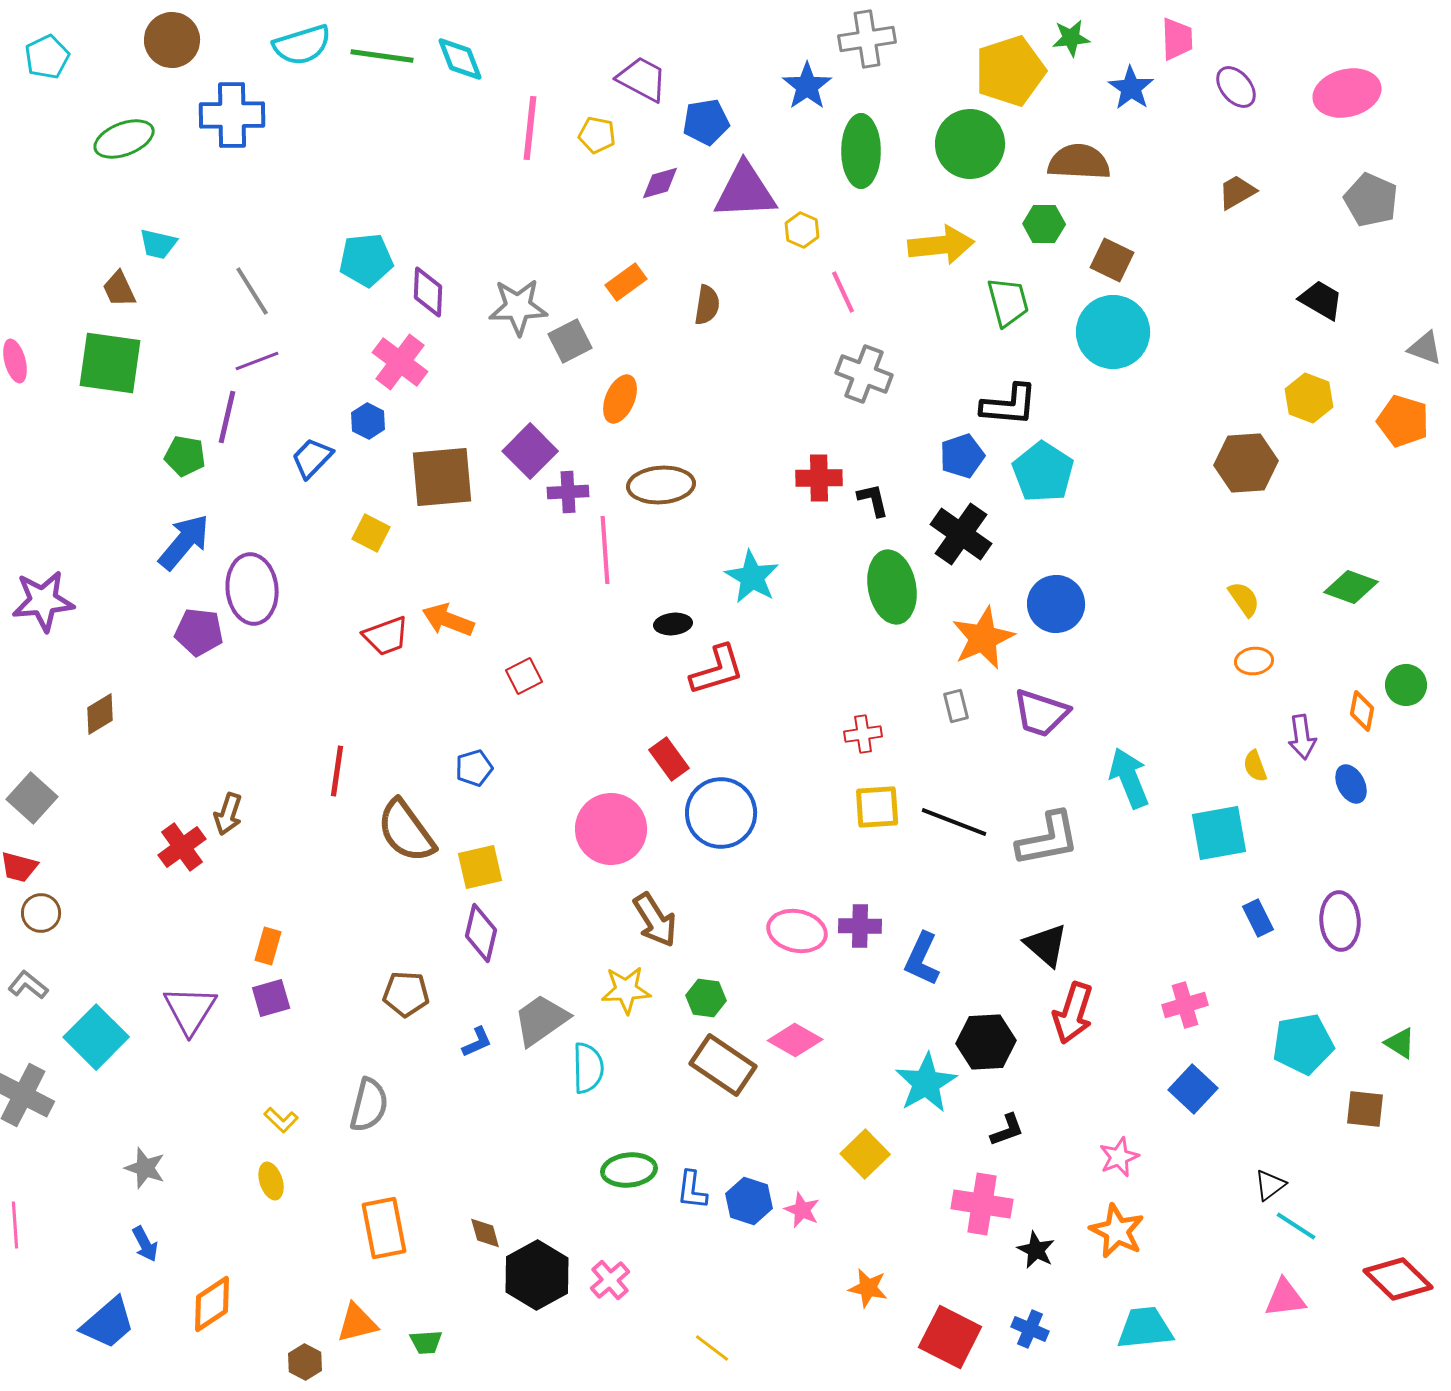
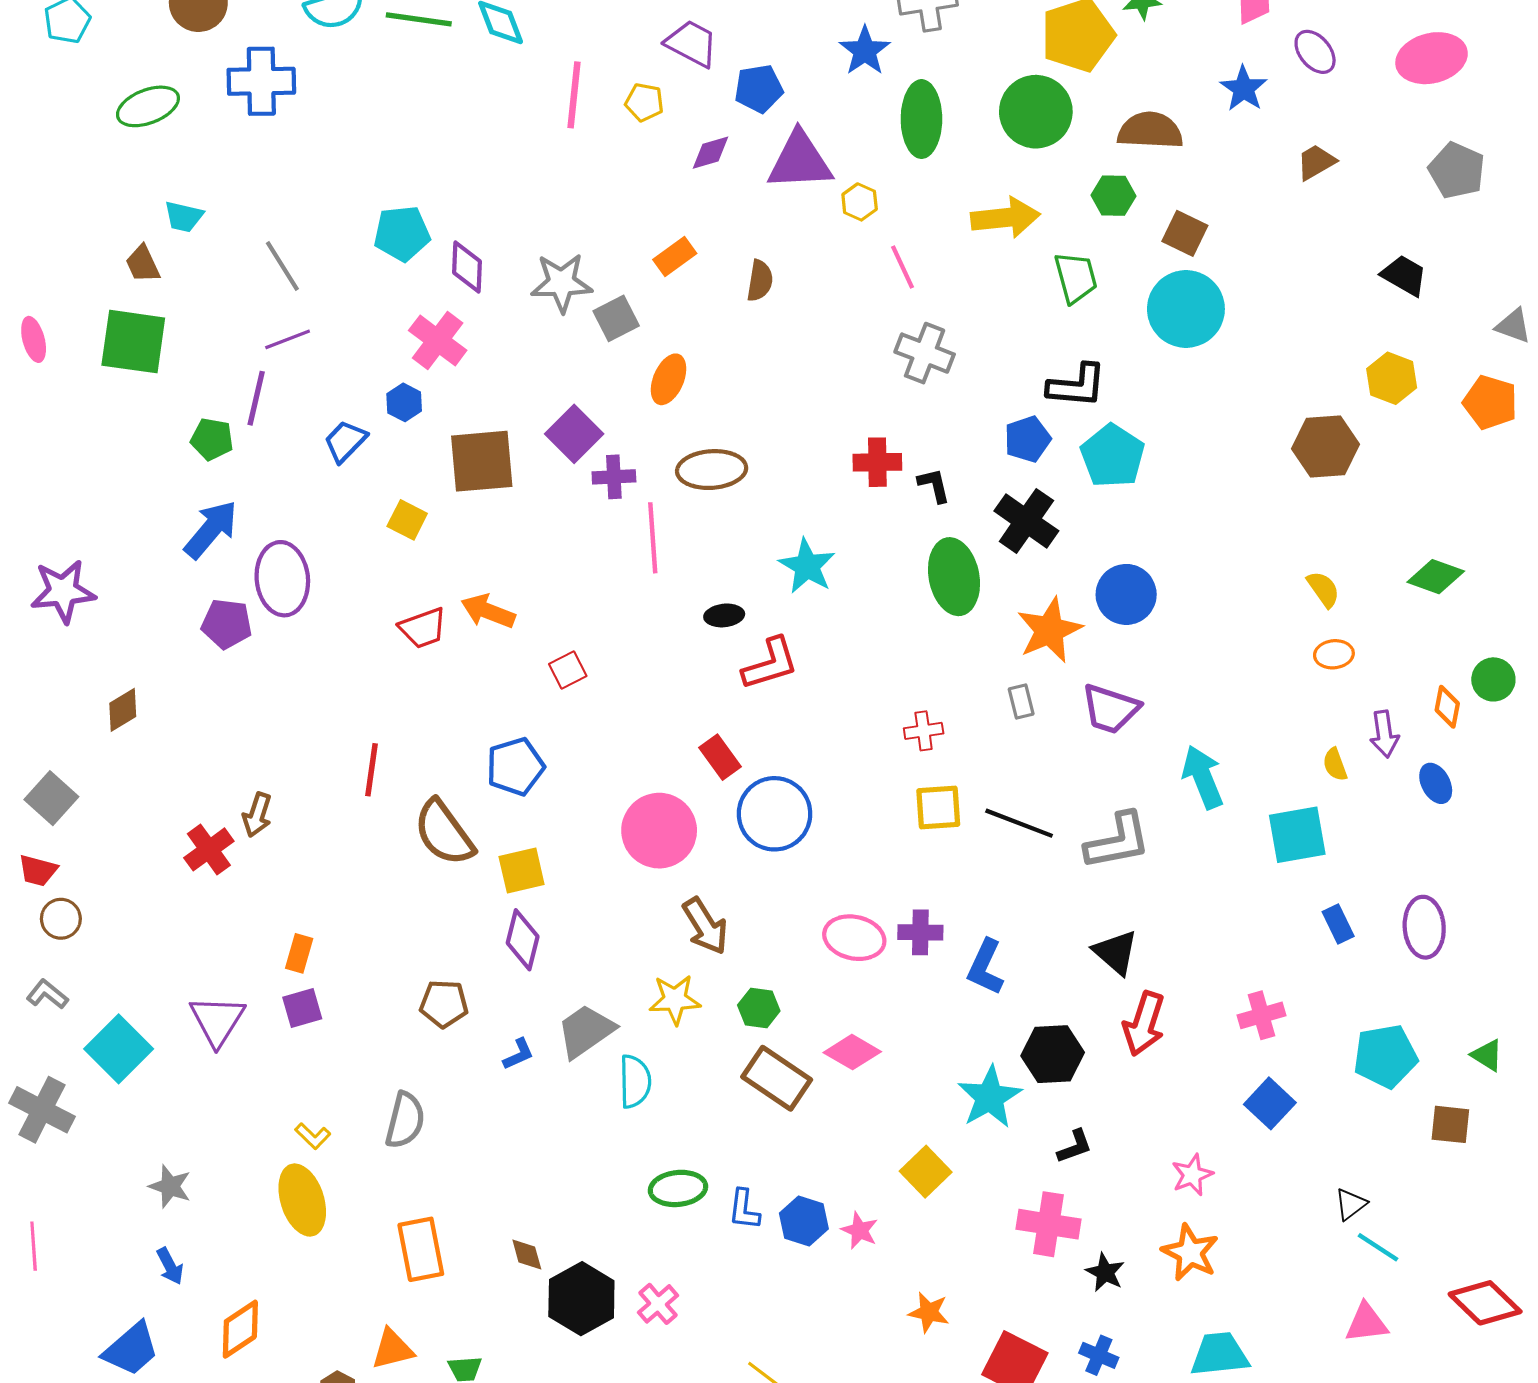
blue star: (1131, 88) -> (1244, 89), moved
blue pentagon: (474, 768) -> (515, 767), size x1.5
yellow ellipse: (271, 1181) -> (302, 1200), size x1.8

